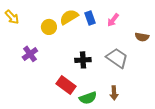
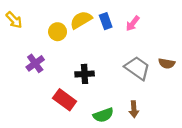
brown semicircle: (142, 37) -> (167, 63), moved
black cross: (83, 60) -> (85, 74), moved
red rectangle: (66, 85) -> (65, 100), moved

